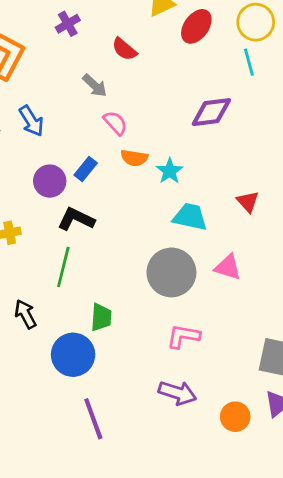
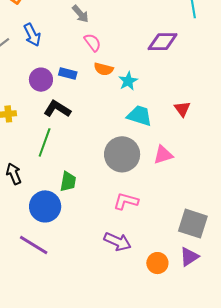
blue rectangle: (86, 169) -> (68, 73), turned 60
pink triangle: (228, 267) -> (163, 155), turned -40
purple line: (93, 419) -> (34, 245), moved, turned -44

